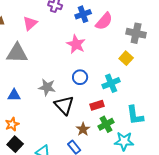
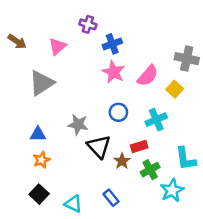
blue cross: (83, 14) -> (112, 44), moved
pink semicircle: (104, 21) -> (148, 76), moved
gray triangle: (17, 53) -> (42, 83), turned -35
orange star: (12, 124) -> (42, 160), moved
brown star: (83, 129) -> (122, 161), moved
cyan star: (124, 141) -> (172, 190), turned -30

